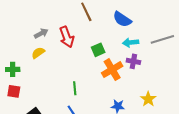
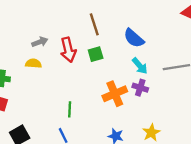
cyan arrow: (131, 43) -> (140, 66), turned -133
green square: (98, 50) -> (96, 54), moved
yellow semicircle: (38, 53) -> (33, 63), turned 32

